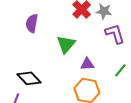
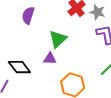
purple triangle: (87, 64) -> (50, 59), moved

